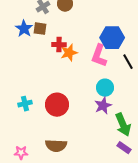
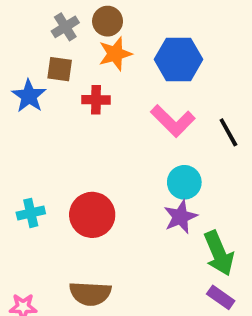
blue star: (24, 29) -> (29, 96), moved
blue hexagon: (112, 38) -> (179, 59), moved
orange star: (69, 53) -> (115, 54), moved
pink L-shape: (99, 56) -> (173, 121), turned -65

